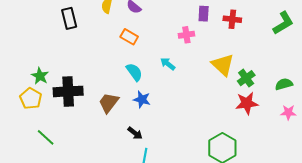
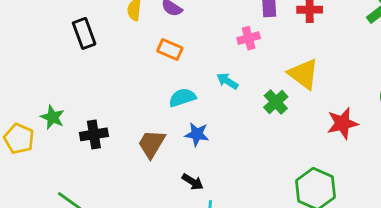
cyan semicircle: (134, 72) -> (182, 97), turned -66
green cross: (246, 78) -> (276, 102), moved
black cross: (68, 91) -> (94, 134), size x0.7
yellow pentagon: (31, 98) -> (19, 139), moved

